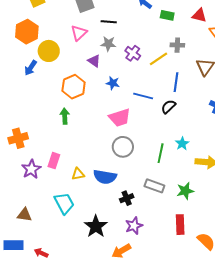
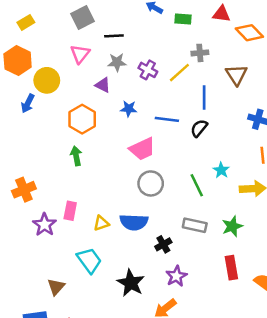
green line: (161, 153) -> (197, 185), turned -30
brown triangle: (24, 215) -> (56, 287), moved, turned -49

